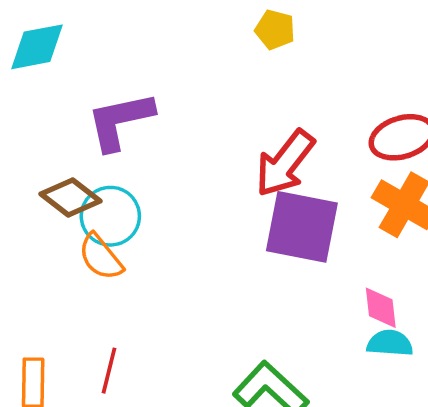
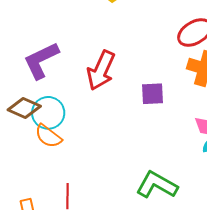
red arrow: (285, 163) -> (101, 70), moved
purple square: (302, 227) -> (153, 94), size x0.6

